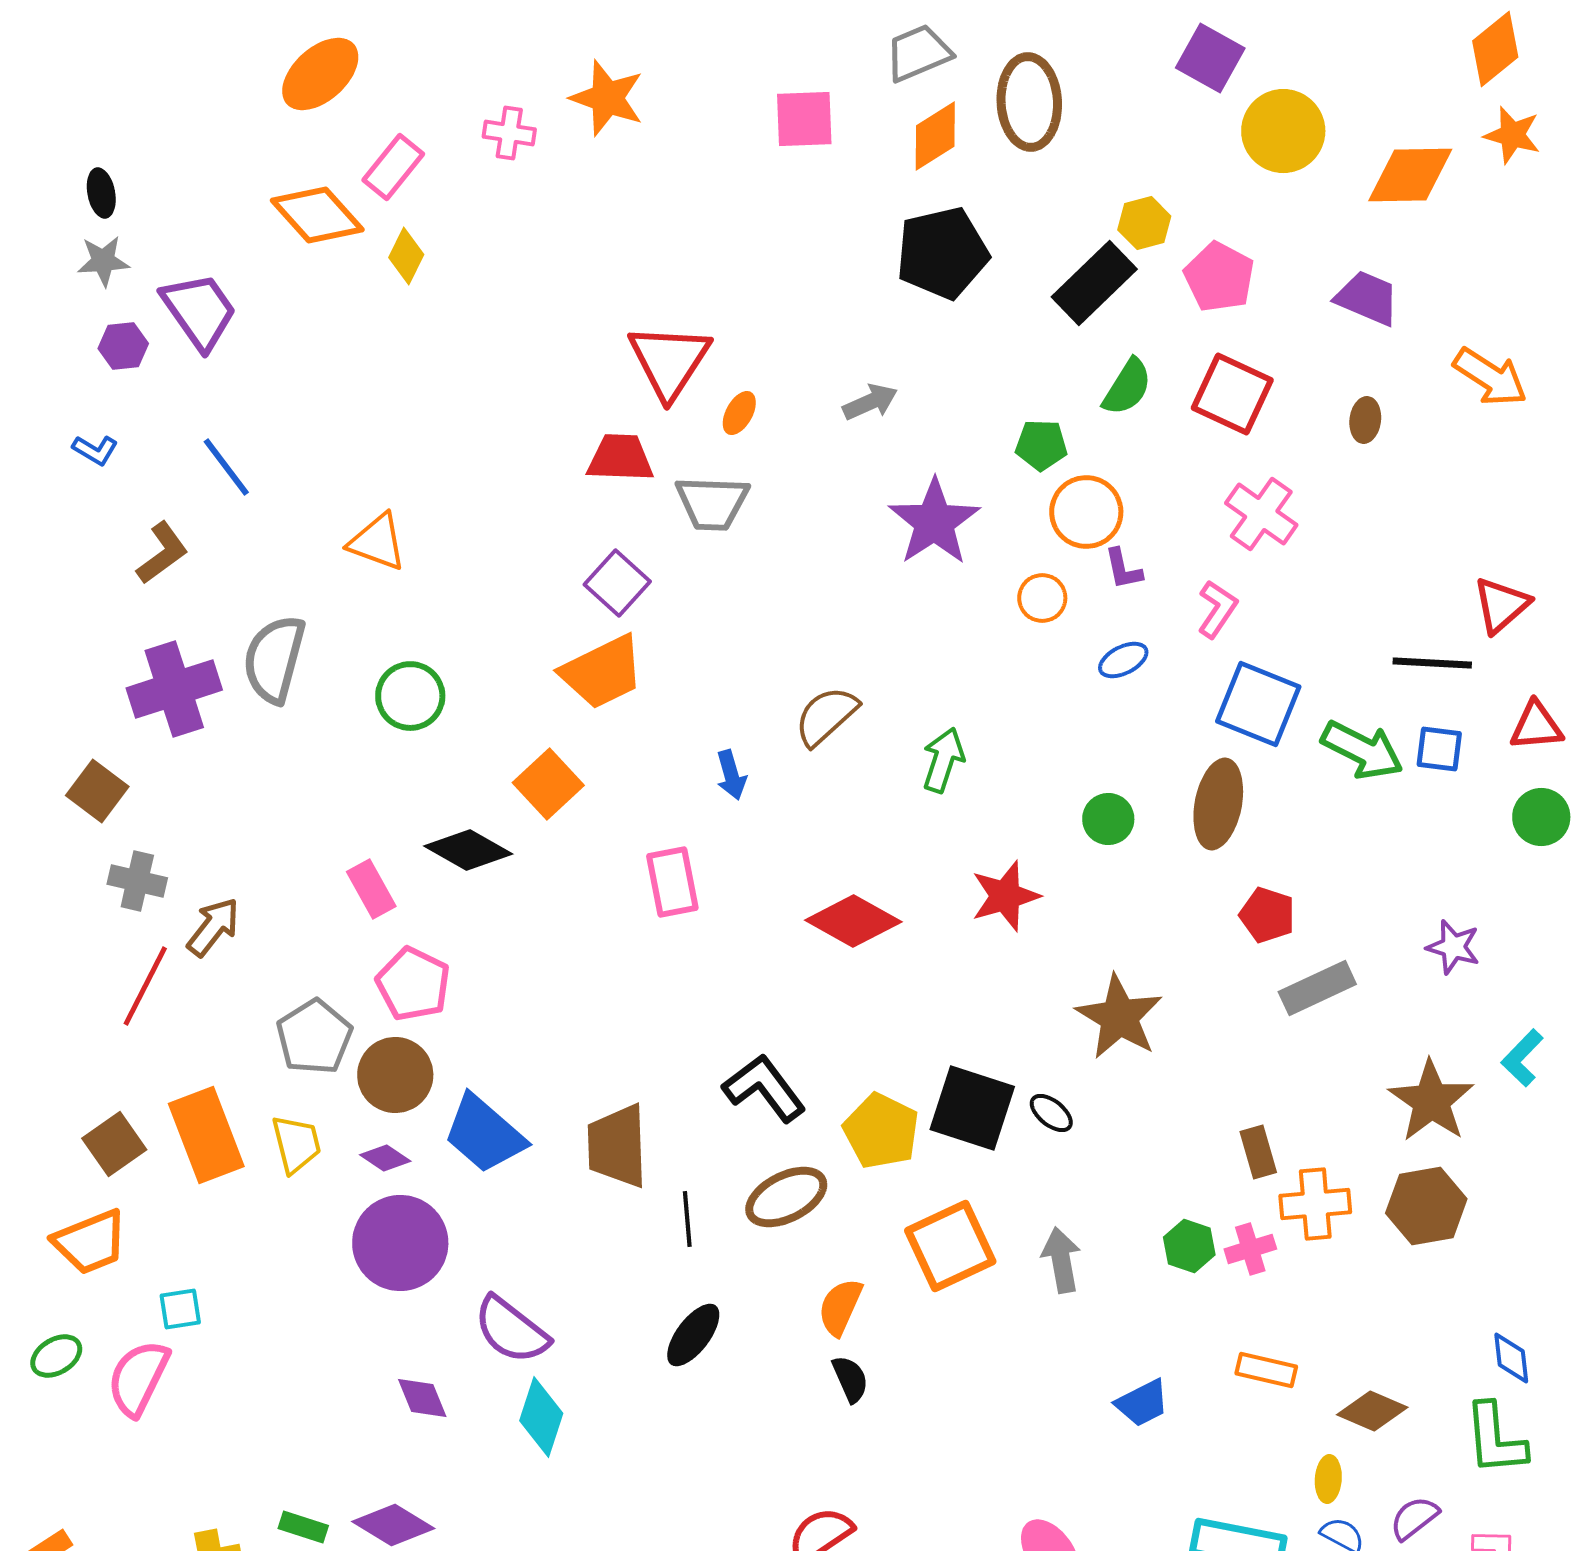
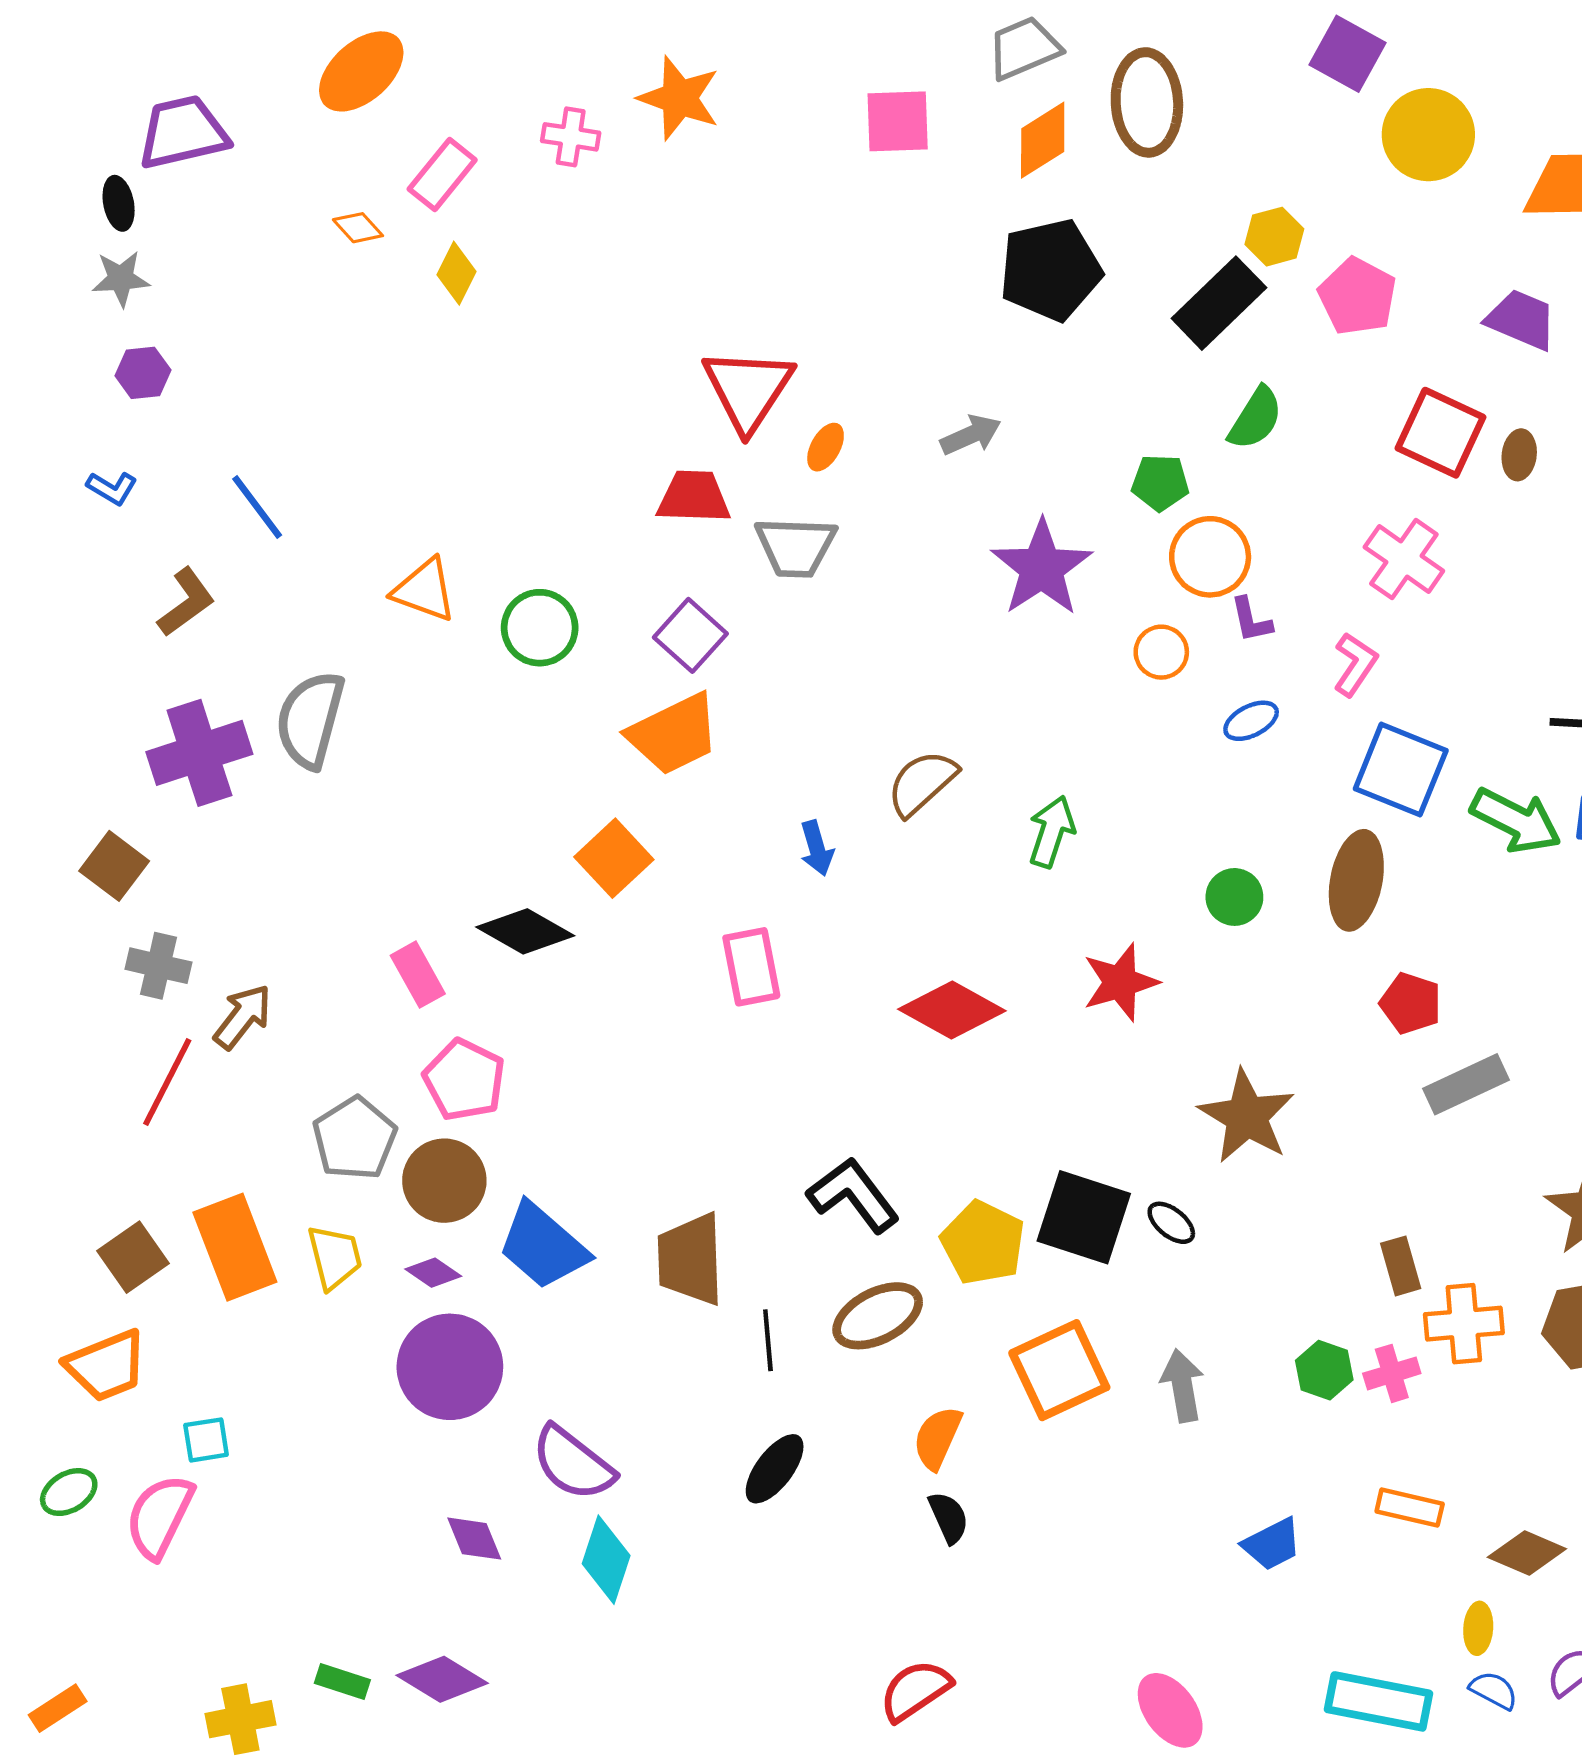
orange diamond: (317, 215) -> (358, 228), size x0.5
purple trapezoid: (199, 311) -> (183, 132), moved, turned -68
red square: (1232, 394) -> (1441, 433), moved
green circle: (410, 696) -> (540, 628), moved

